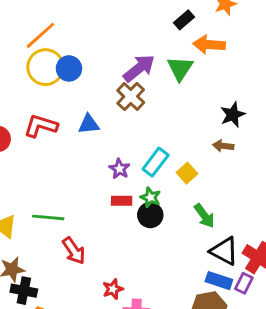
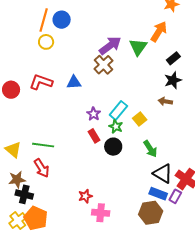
black rectangle: (184, 20) -> (173, 58), moved
orange line: (40, 35) -> (44, 20), turned -35
orange arrow: (209, 45) -> (159, 32), turned 115
yellow circle: (45, 67) -> (46, 42), size x0.6
blue circle: (69, 68) -> (62, 20), moved
green star: (151, 197) -> (116, 126), moved
red rectangle: (122, 201) -> (94, 136), turned 56
red arrow: (74, 251) -> (42, 168), moved

